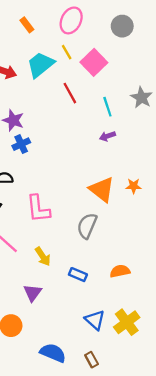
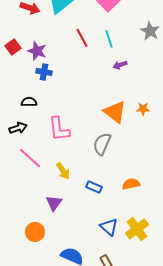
red line: (70, 93) -> (82, 38), moved
cyan line: (107, 107) -> (109, 39), moved
blue cross: (21, 144) -> (44, 72), turned 35

